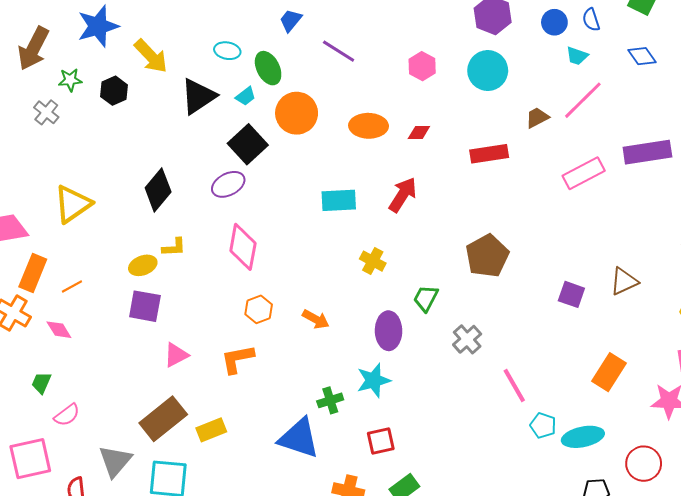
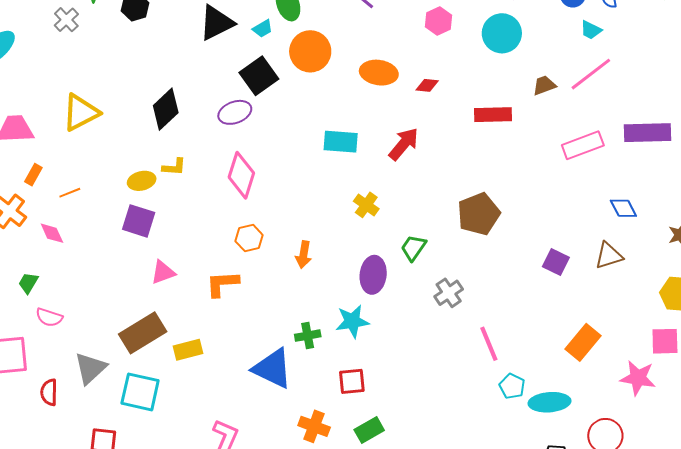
blue diamond: (642, 56) -> (623, 208), moved
orange rectangle: (33, 273) -> (33, 175), size x0.6
orange arrow: (316, 319) -> (304, 255), turned 64
pink semicircle: (67, 415) -> (49, 317), turned 48

